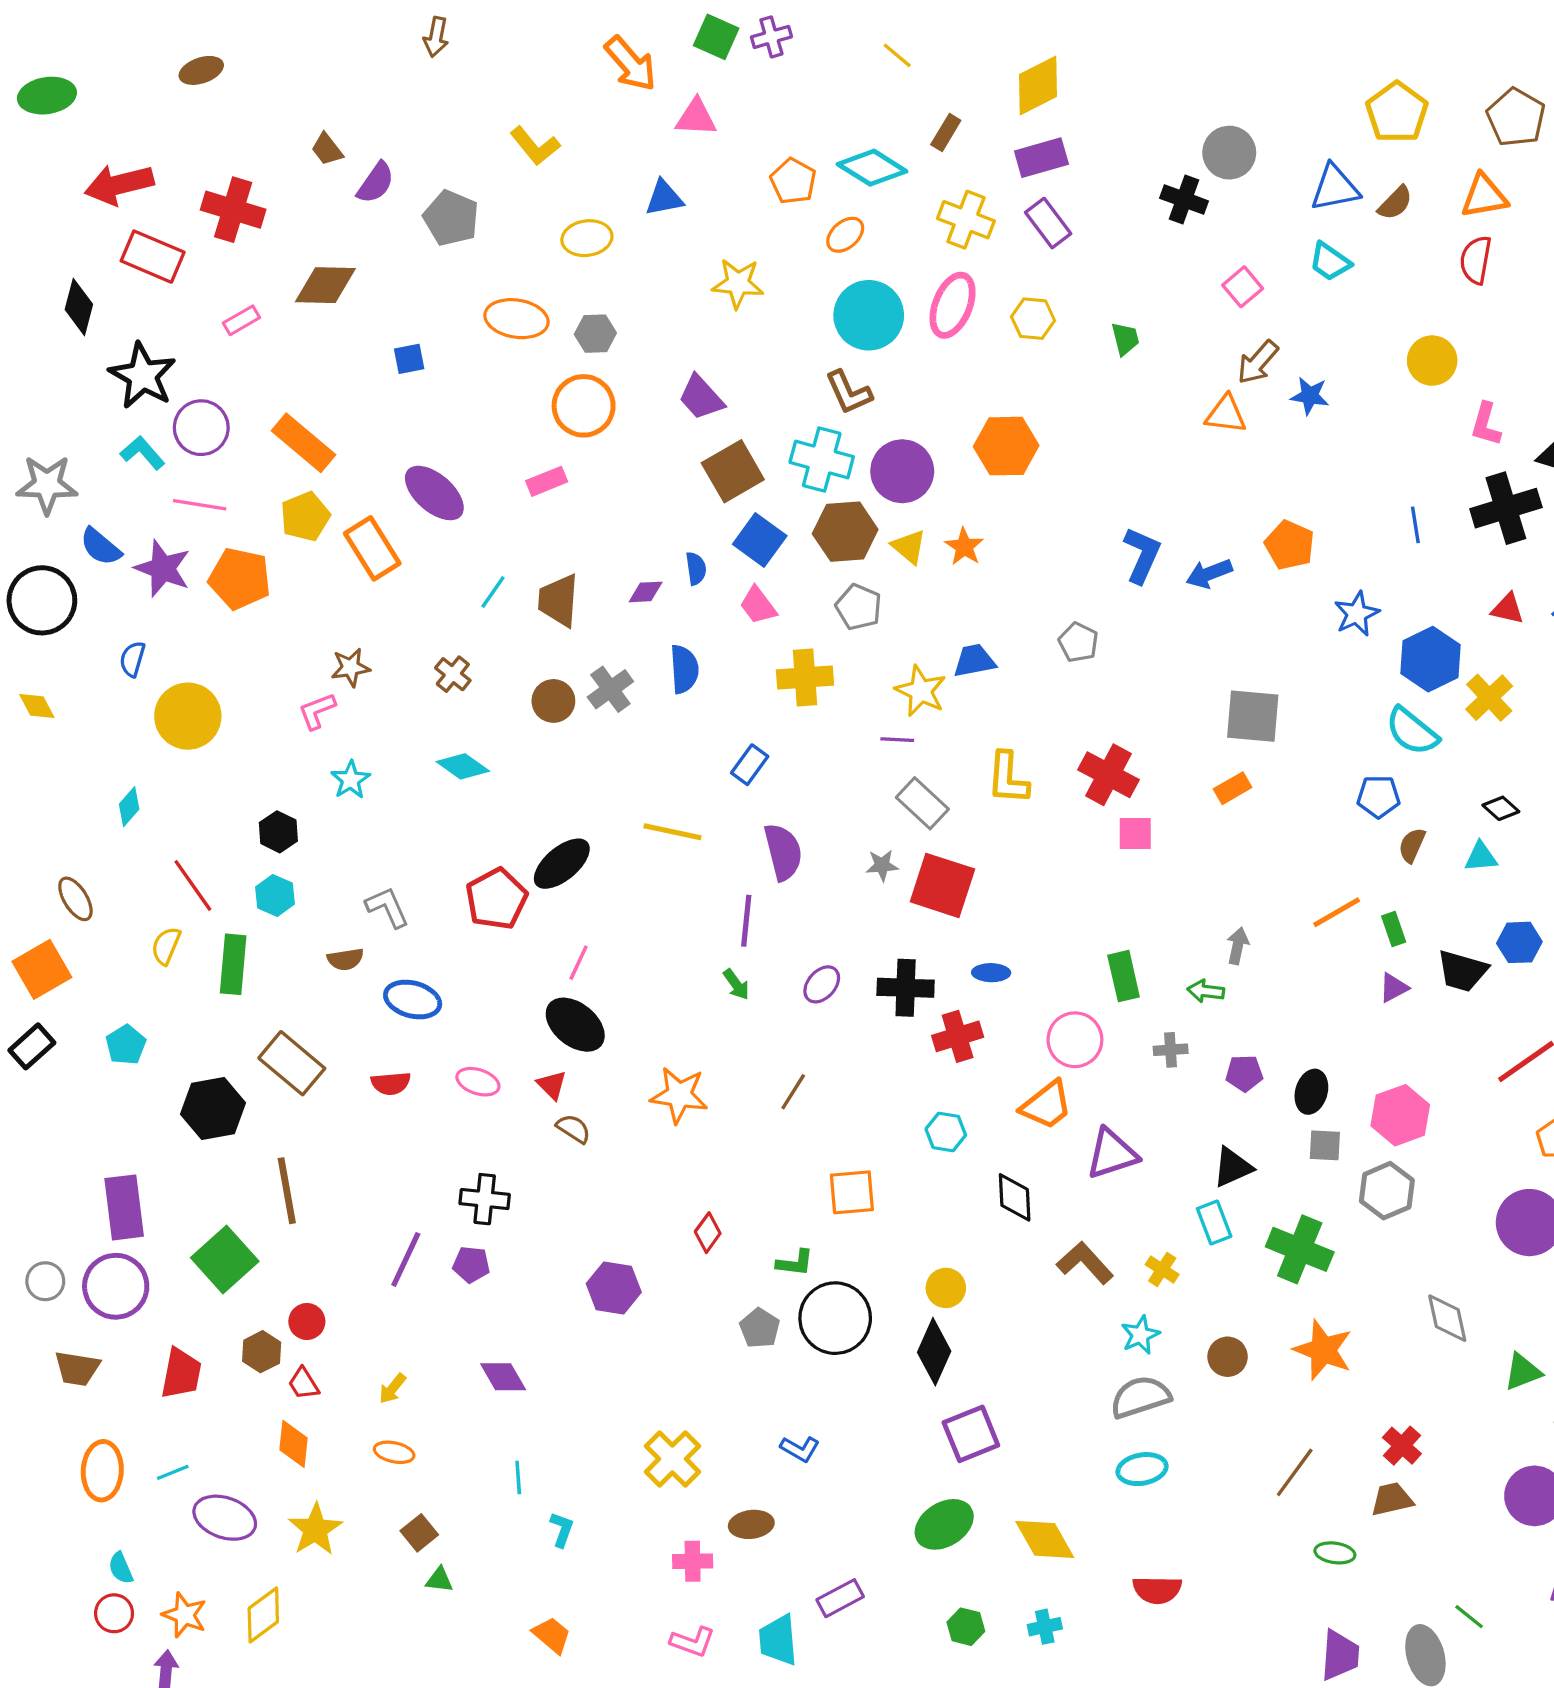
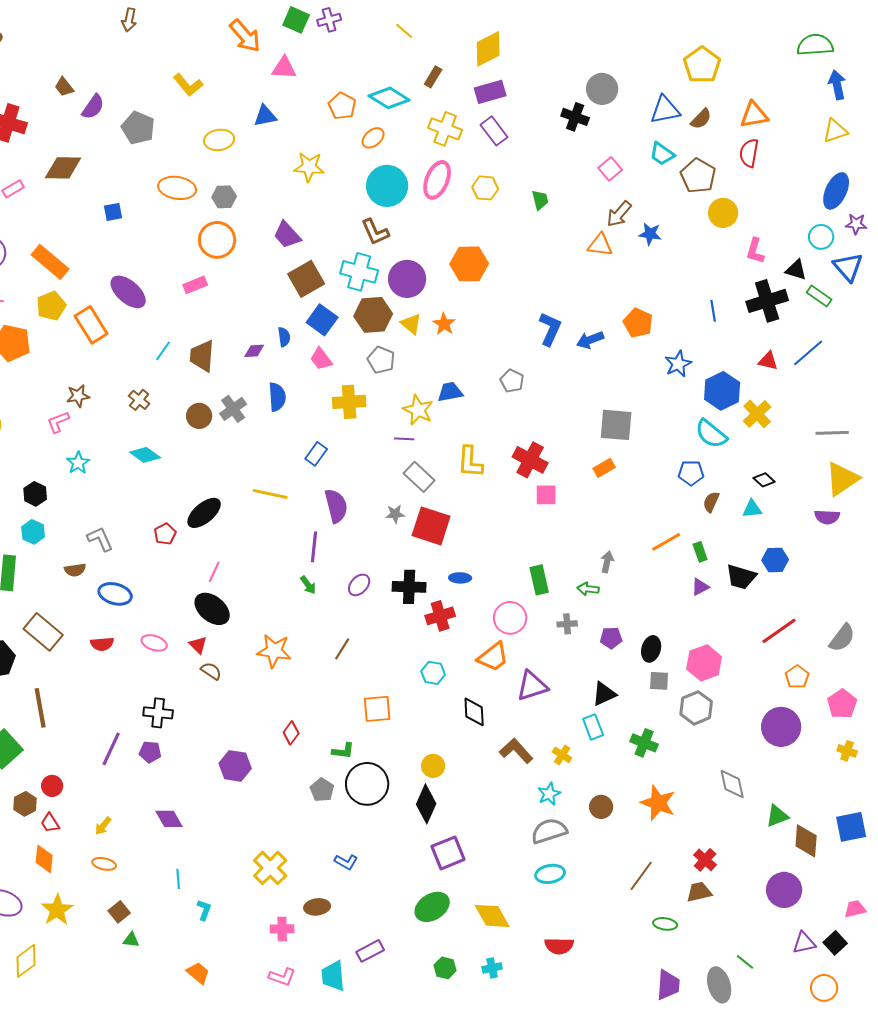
brown pentagon: (1516, 117) -> (698, 176), moved
red pentagon: (496, 899) -> (165, 534), size x0.6
green cross: (1300, 1249) -> (644, 743), size x0.7

